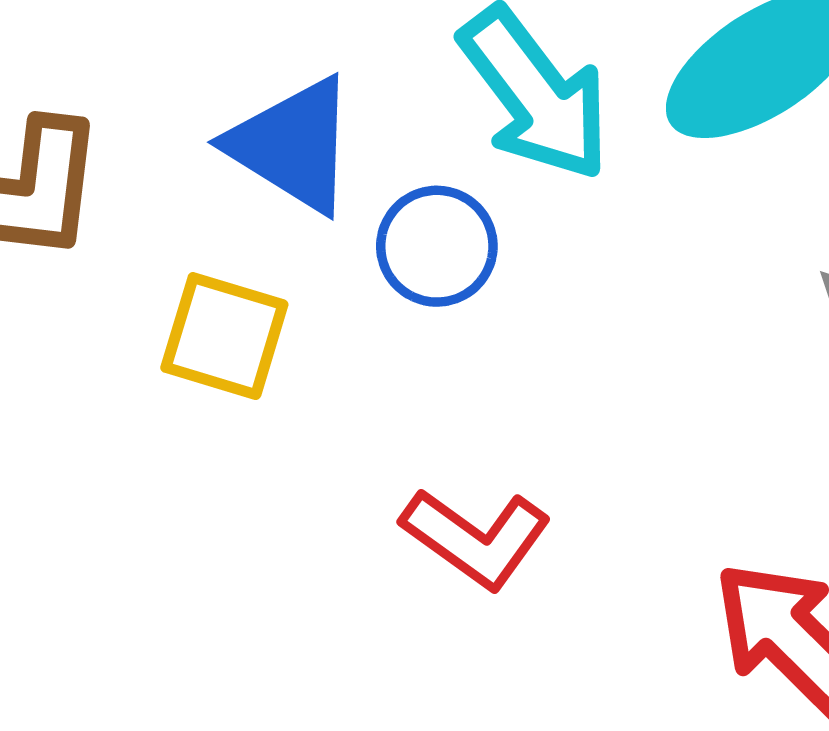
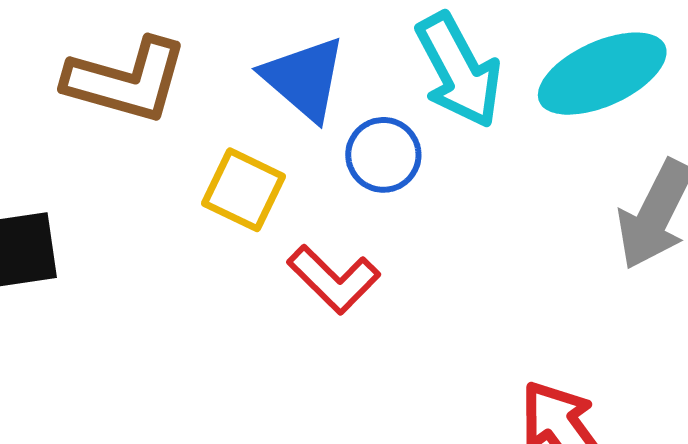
red L-shape: (476, 538) -> (334, 279), moved

